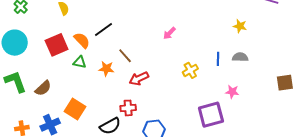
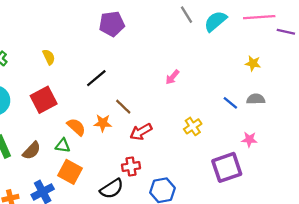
orange semicircle: (82, 40) -> (76, 127), moved
blue line: (218, 59) -> (230, 103), turned -48
green triangle: (80, 62) -> (63, 146), moved
yellow cross: (190, 70) -> (193, 126), moved

